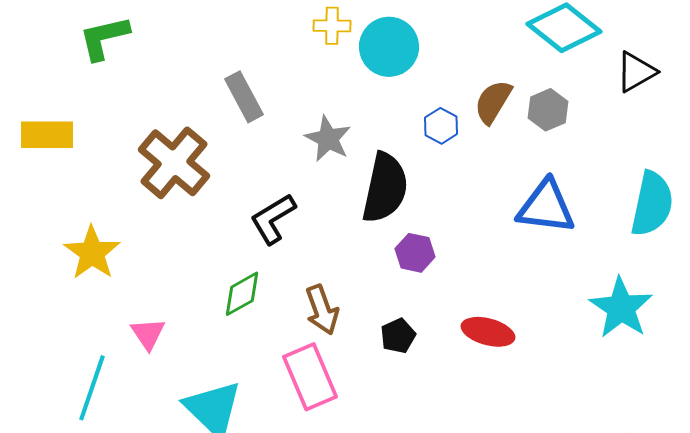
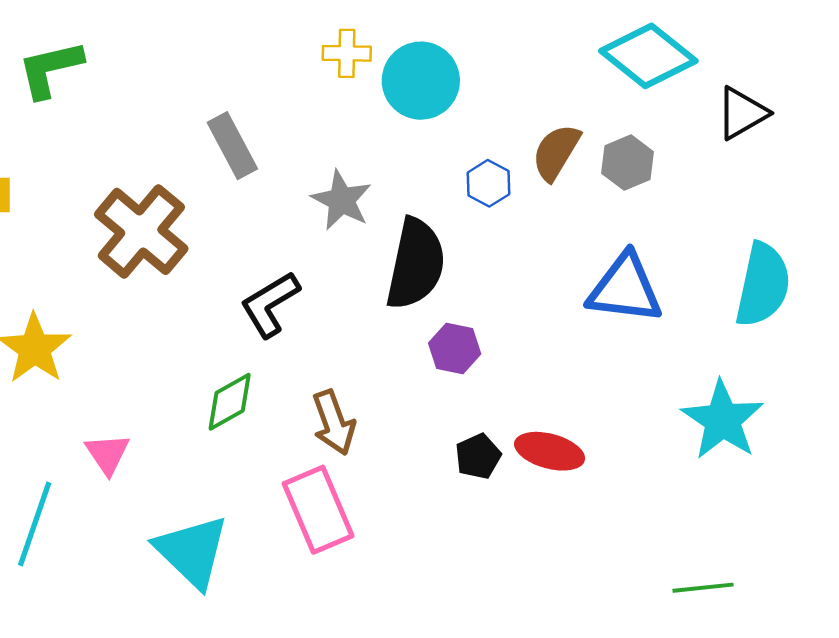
black pentagon: (398, 336) -> (478, 456), moved

